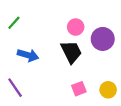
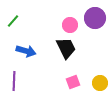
purple circle: (103, 39) -> (95, 18), moved
purple line: (15, 88) -> (14, 81), turned 36

